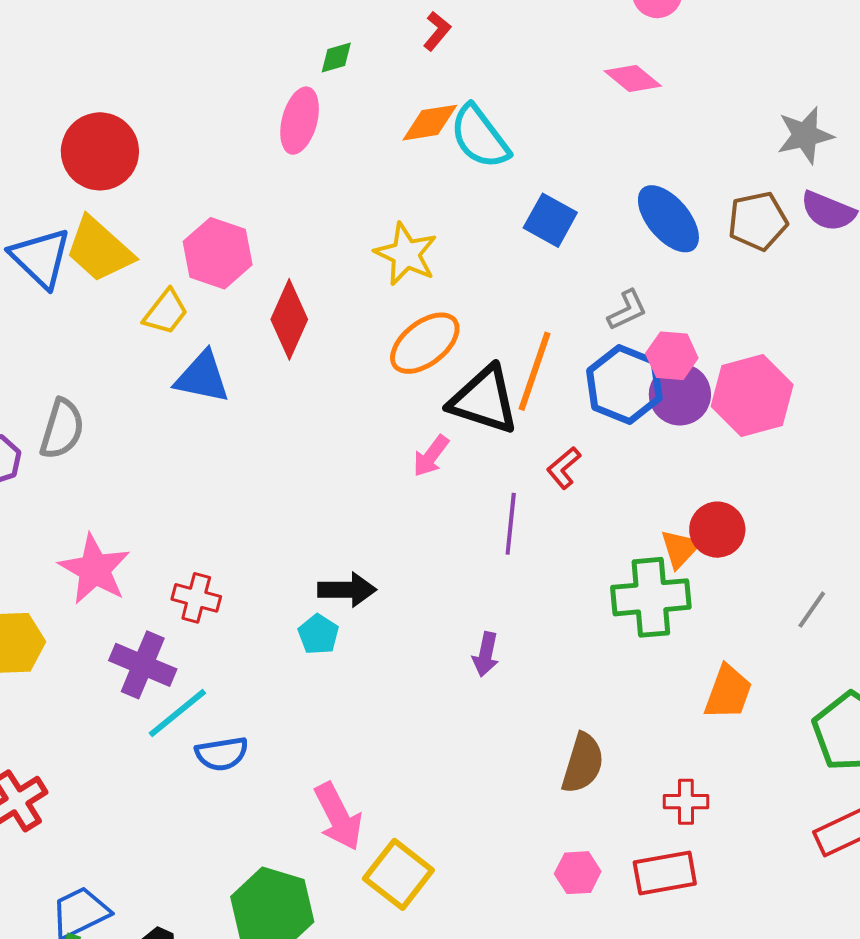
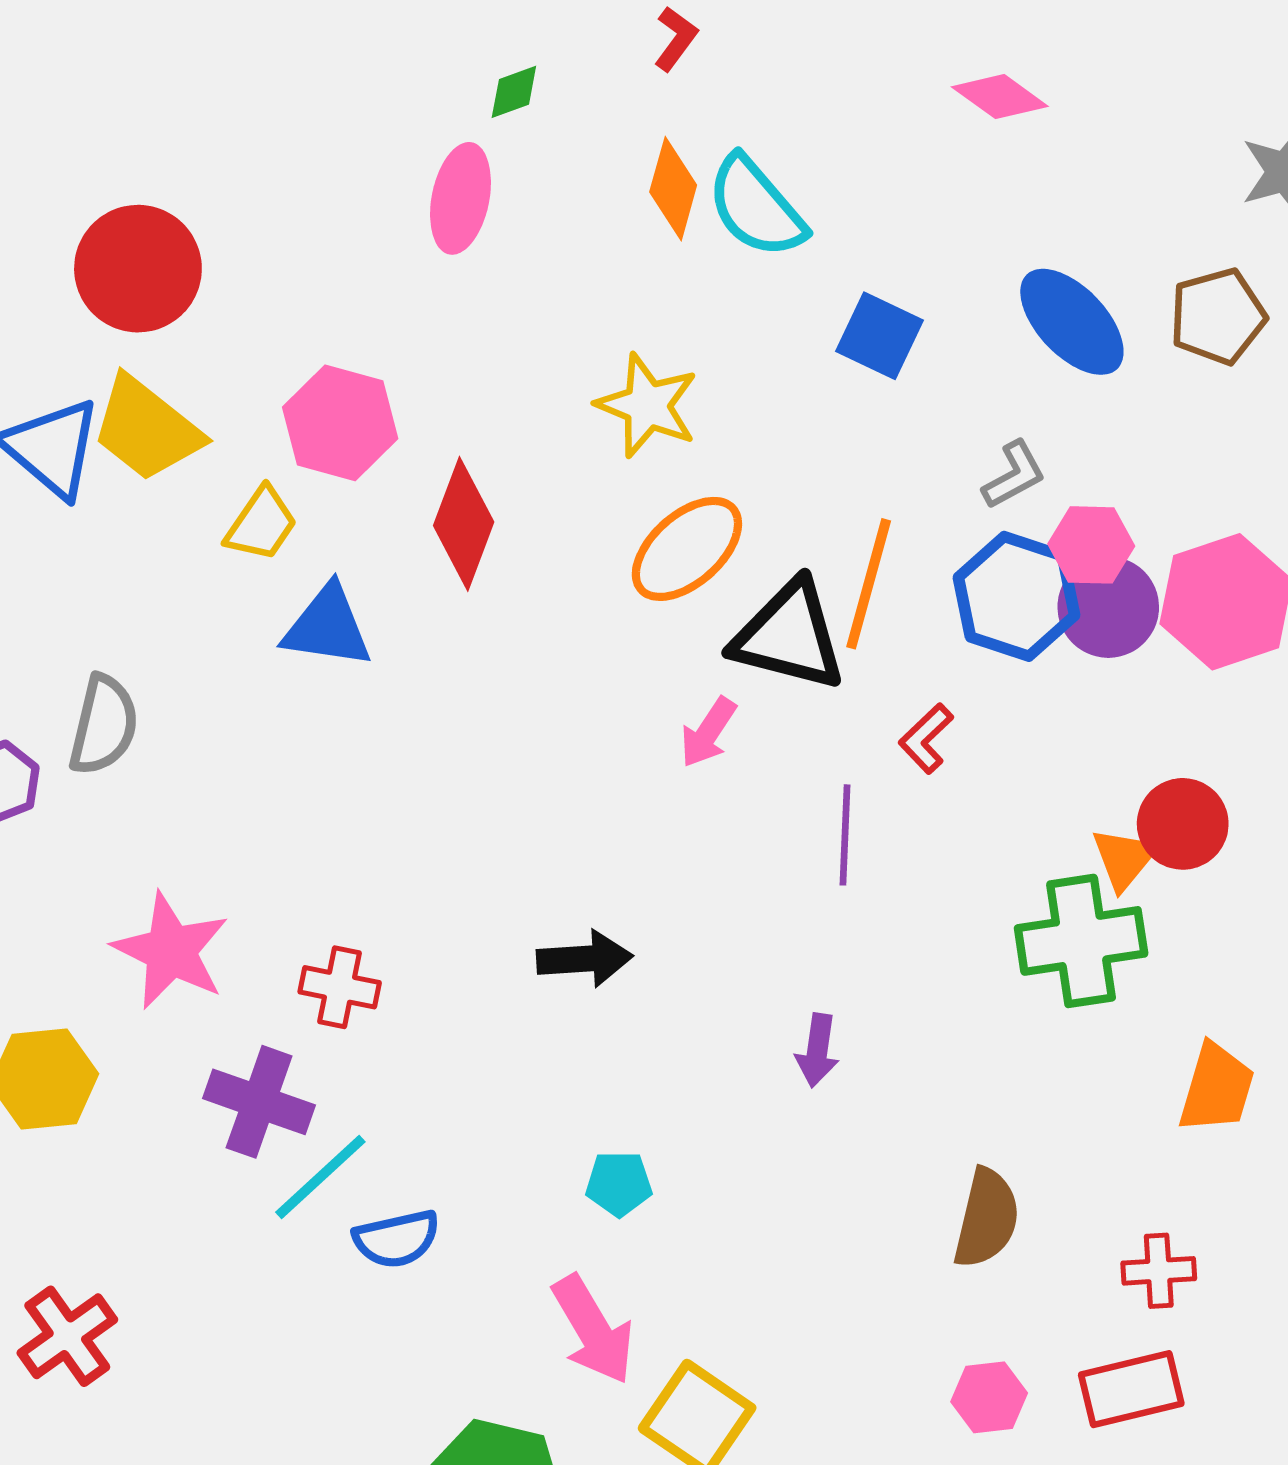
orange diamond: (430, 123) -> (673, 189), turned -62
cyan pentagon: (318, 634) -> (619, 1184), moved, turned -30

